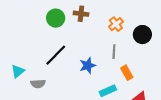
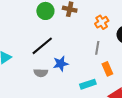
blue star: (88, 65) -> (61, 64), moved
gray semicircle: (38, 84) -> (41, 73), moved

